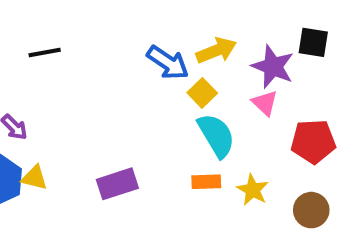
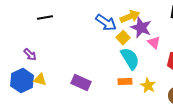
purple star: (273, 67) -> (141, 28), moved
purple rectangle: (117, 184) -> (81, 83), turned 42

